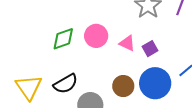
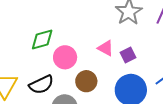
pink circle: (96, 36) -> (65, 57), moved
brown circle: (123, 86) -> (86, 81), moved

